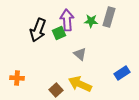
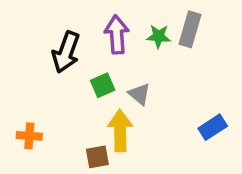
green square: (59, 33) -> (103, 85), moved
yellow arrow: (80, 84) -> (120, 131), moved, turned 65
brown square: (56, 90) -> (97, 157), turned 32

